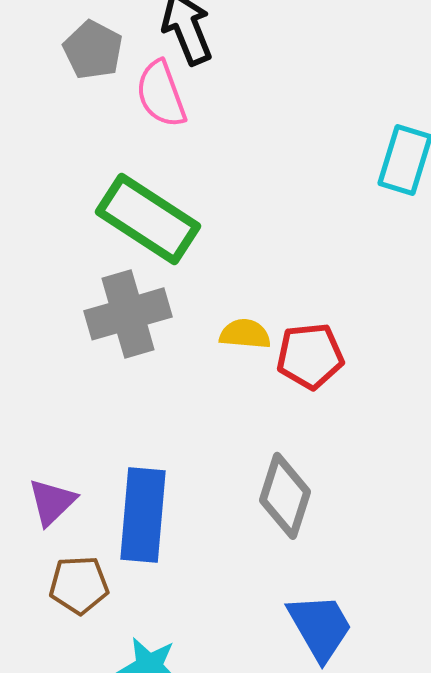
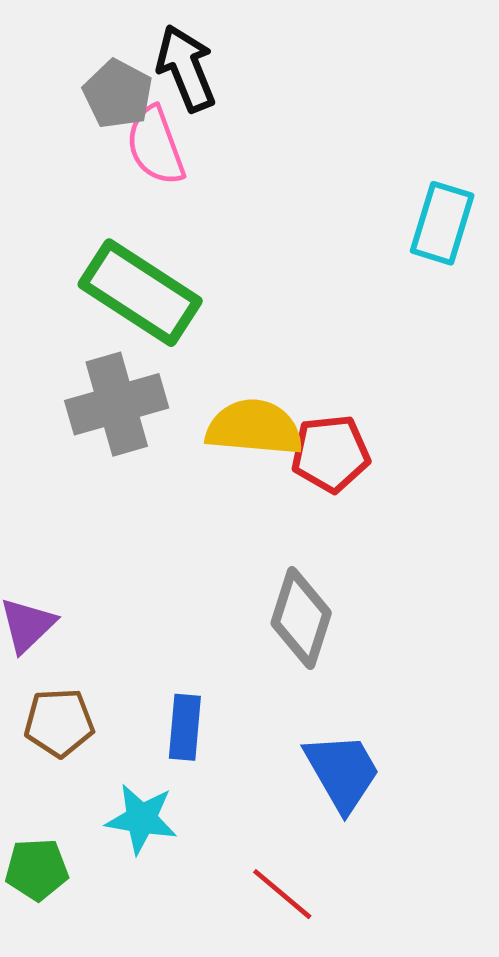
gray pentagon: (93, 50) -> (118, 94), moved
yellow semicircle: (245, 334) -> (254, 428), size x1.6
blue rectangle: (143, 515) -> (185, 727), moved, size x0.6

